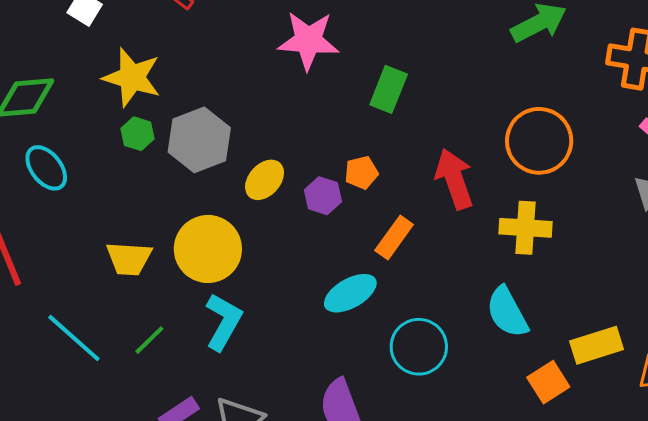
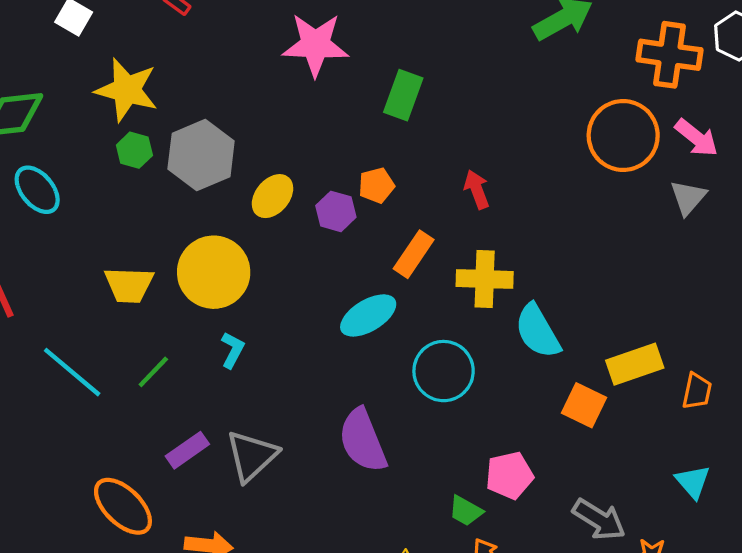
orange circle: (539, 141) -> (623, 135), moved
red arrow: (454, 179) -> (477, 189), size x0.6
yellow cross: (525, 228) -> (485, 279), moved
cyan L-shape: (223, 322) -> (232, 350), size x0.6
orange square: (548, 382) -> (584, 405), turned -30

